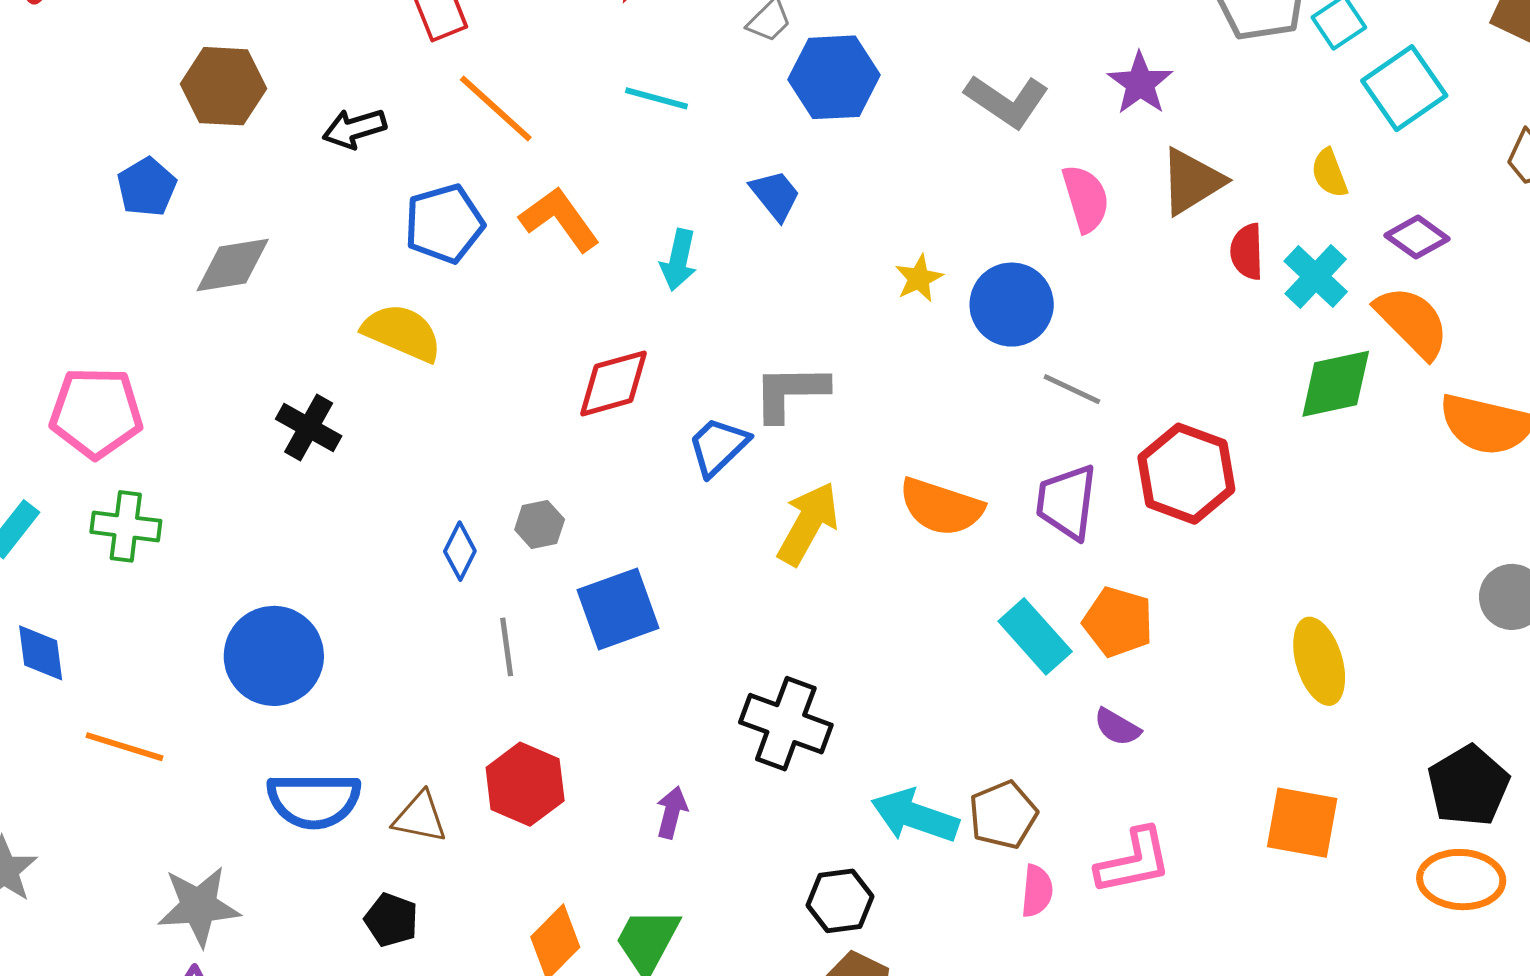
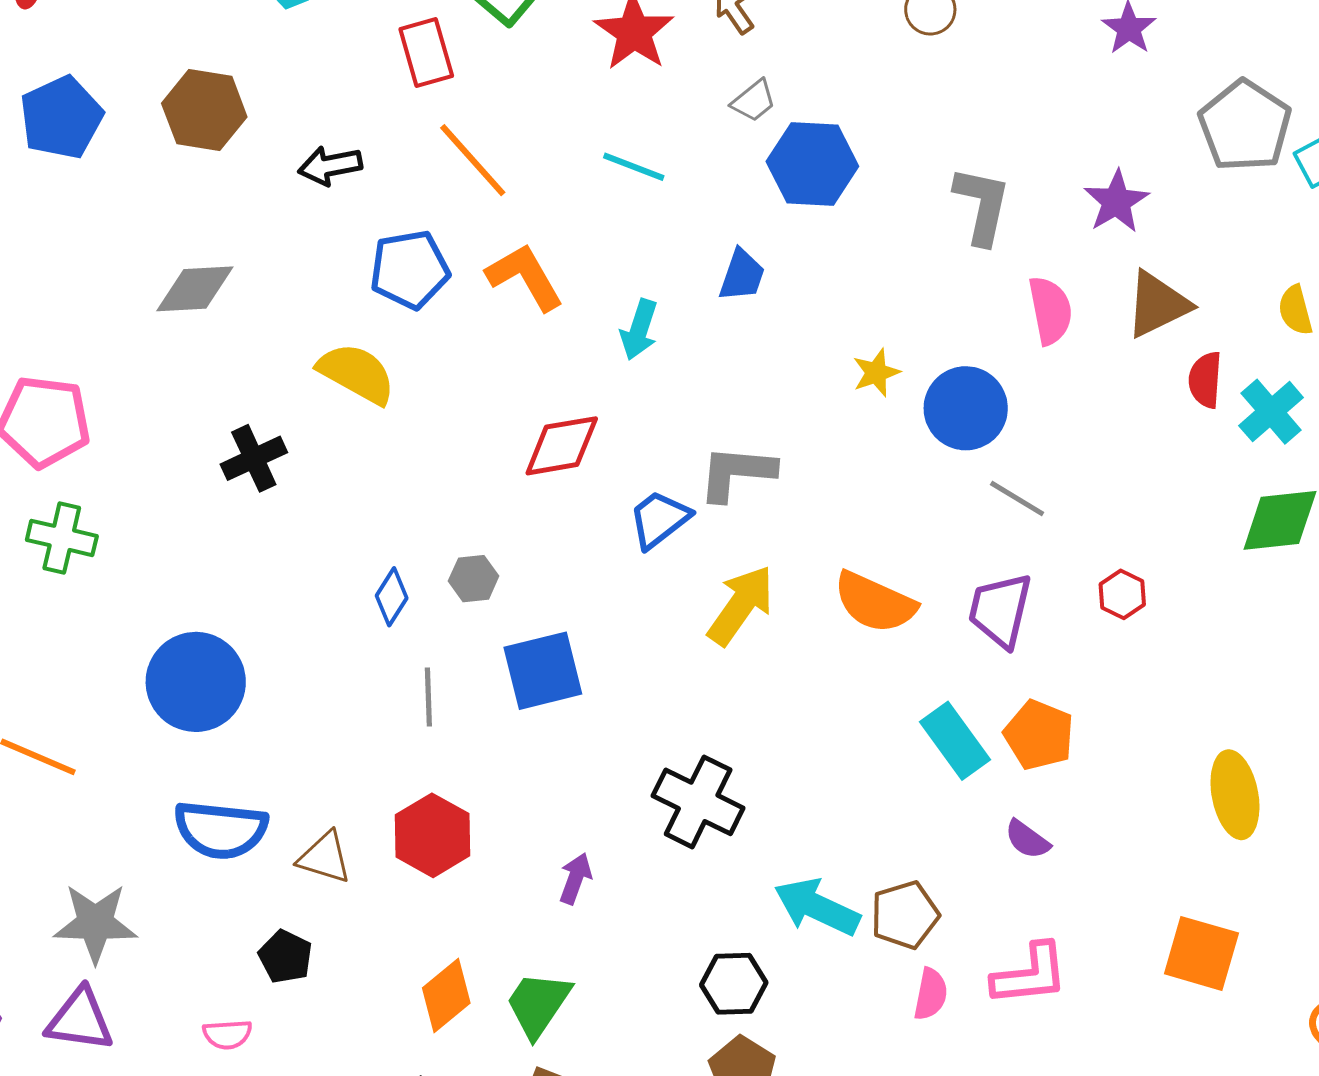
gray L-shape: (1007, 101) -> (982, 205), turned -118
blue pentagon: (147, 187) -> (61, 118), moved, size x1.4
blue trapezoid: (775, 195) -> (742, 275), turned 52
black cross: (309, 427) -> (254, 458), turned 30
red hexagon: (1186, 474) -> (1122, 594), size x0.5

